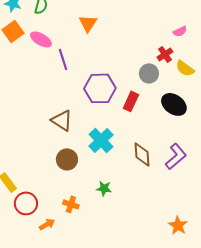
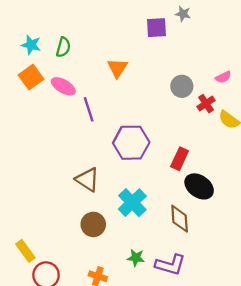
gray circle: (149, 73) -> (182, 86), moved
red rectangle: (131, 101) -> (180, 159), moved
black ellipse: (174, 104) -> (199, 186), moved
purple L-shape: (176, 156) -> (170, 265), moved, turned 56

